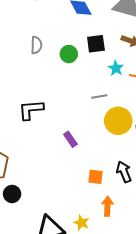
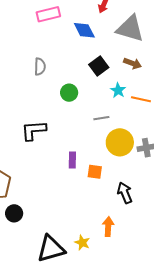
black square: (96, 44) -> (99, 66), turned -30
green circle: (69, 54) -> (69, 93), moved
purple rectangle: (70, 139) -> (72, 160), turned 35
orange square: (96, 177) -> (95, 172), moved

